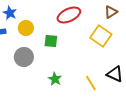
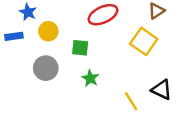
green star: (55, 79) -> (90, 78), moved

